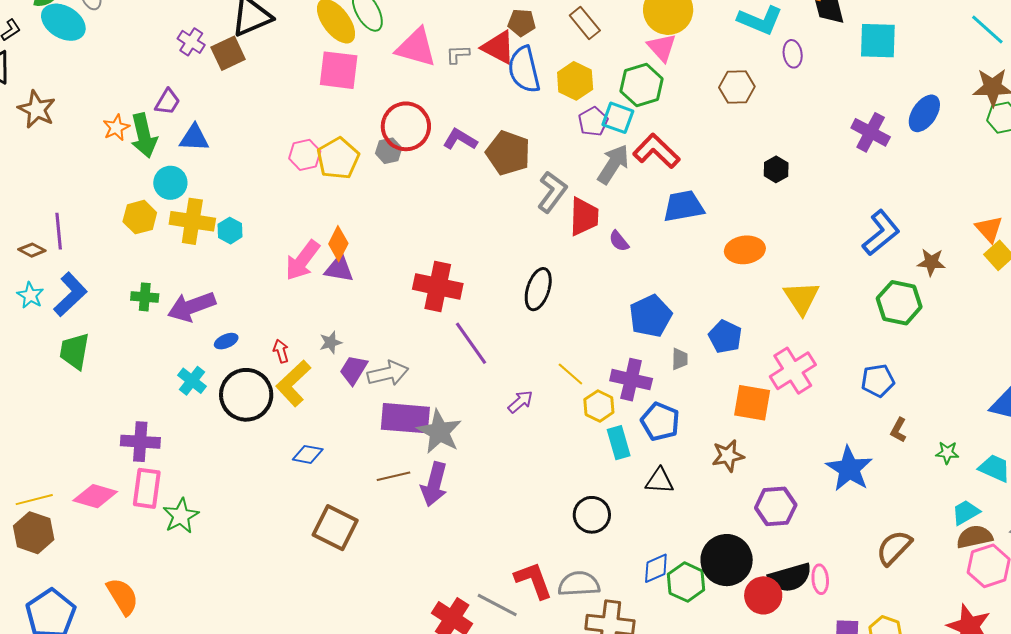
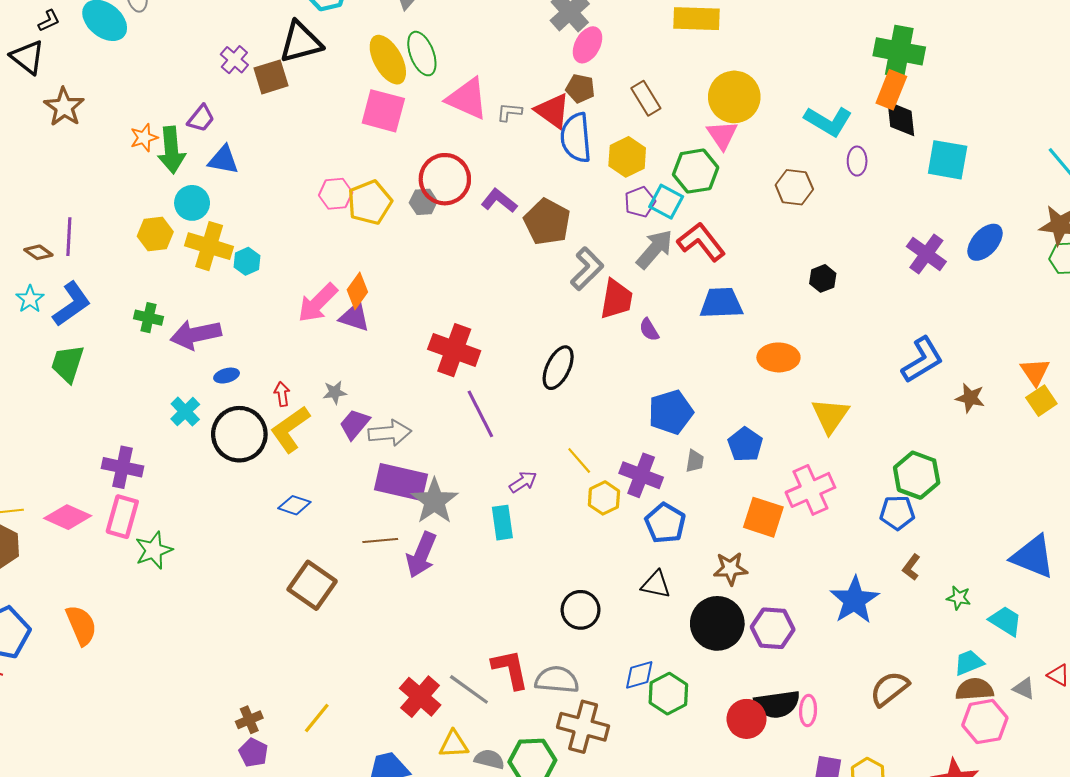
green hexagon: (899, 303) -> (917, 475), moved
cyan rectangle: (619, 443) -> (502, 523), moved
black circle: (727, 560) -> (717, 623), moved

